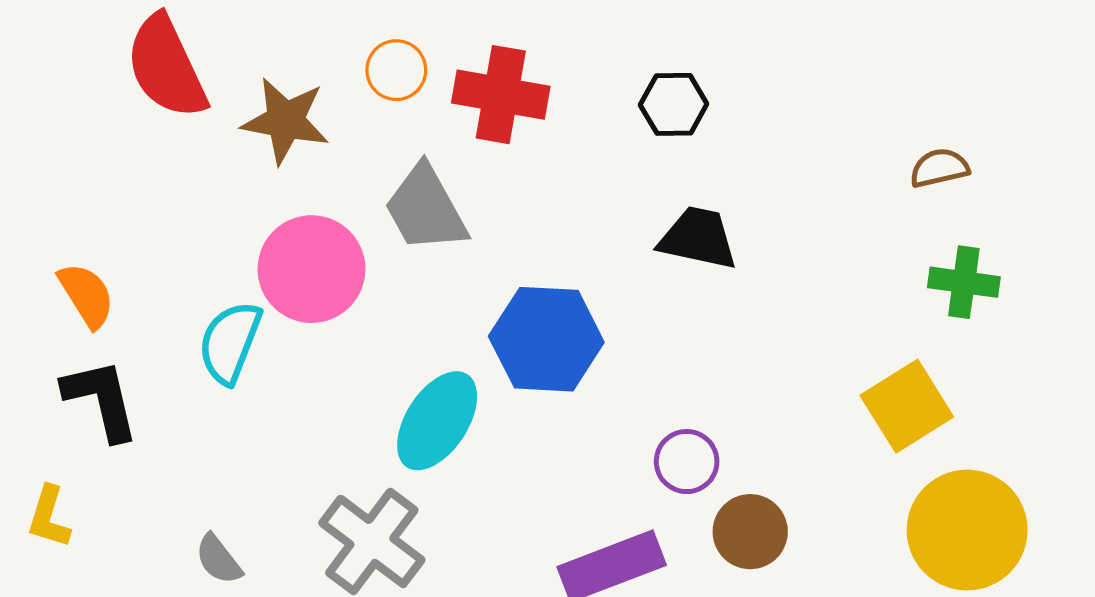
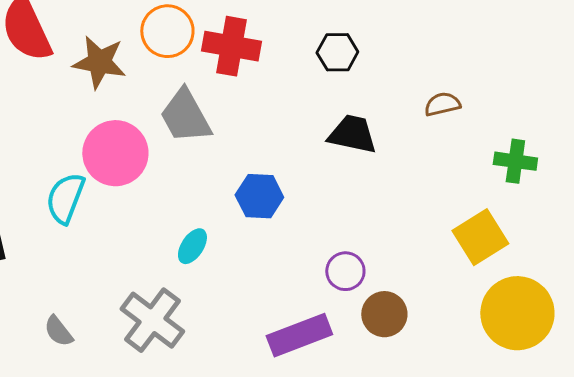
orange circle: (396, 70) -> (167, 31), size x1.4
brown semicircle: (939, 168) -> (442, 104), moved
blue hexagon: (546, 339) -> (259, 196), size x0.7
cyan ellipse: (437, 421) -> (192, 246), size x0.6

